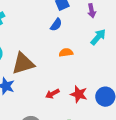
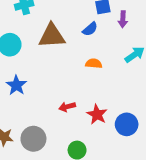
purple arrow: (92, 11) -> (123, 19), moved
brown triangle: (23, 63) -> (52, 36), moved

